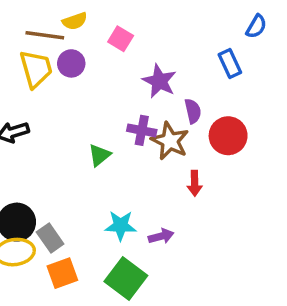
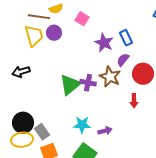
blue rectangle: (230, 63) -> (126, 38), moved
purple semicircle: (193, 111) -> (123, 60), turned -128
purple cross: (142, 130) -> (88, 83), moved
green triangle: (99, 155) -> (70, 85), size x1.6
red arrow: (195, 183) -> (134, 101), moved

